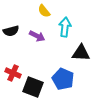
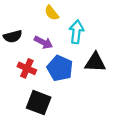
red cross: (13, 73) -> (27, 68), moved
blue pentagon: (63, 79) -> (60, 68), moved

